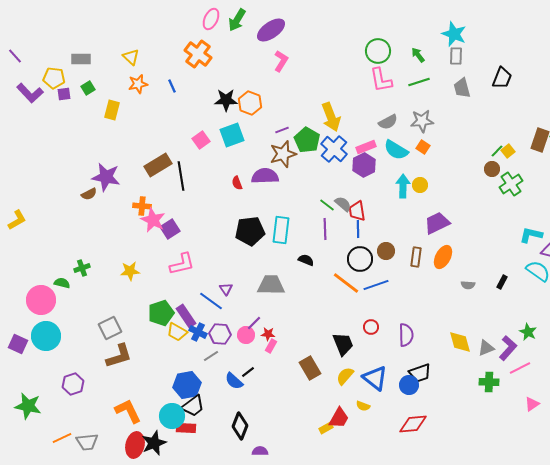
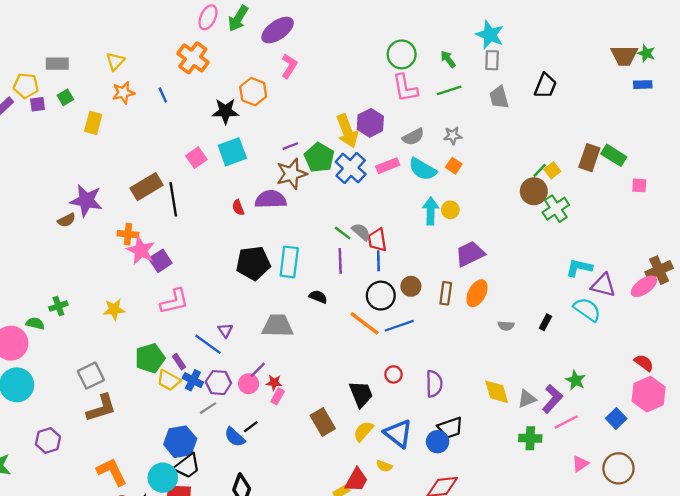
yellow triangle: (131, 57) -> (115, 61), turned 30
orange hexagon: (250, 103) -> (253, 92), moved
gray star: (422, 121) -> (453, 136), size x0.7
purple hexagon: (364, 165) -> (370, 123), moved
brown circle: (492, 169) -> (534, 191), size x1.5
purple rectangle: (186, 316) -> (179, 362), size x0.6

